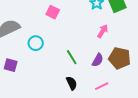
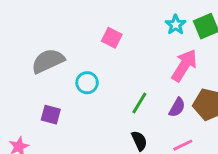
pink arrow: (103, 31) -> (184, 65), size x1.6
green line: (72, 57) -> (139, 103), turned 63

